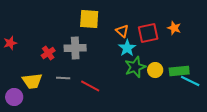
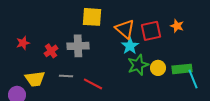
orange triangle: (122, 31) -> (125, 29), size x1.5
red star: (10, 43) -> (23, 43), moved
cyan line: (190, 81) -> (193, 79), turned 42

